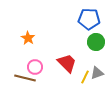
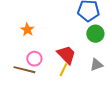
yellow line: (85, 77) -> (63, 70), moved

